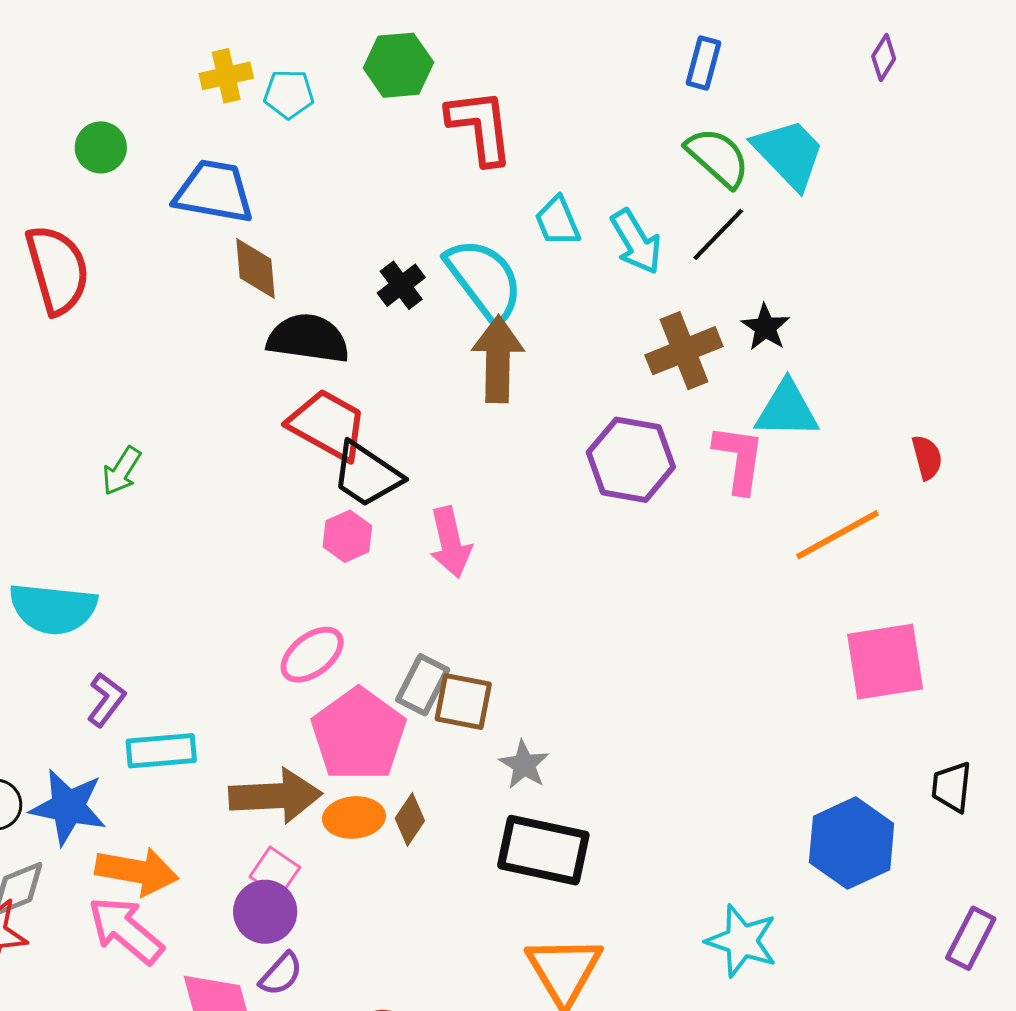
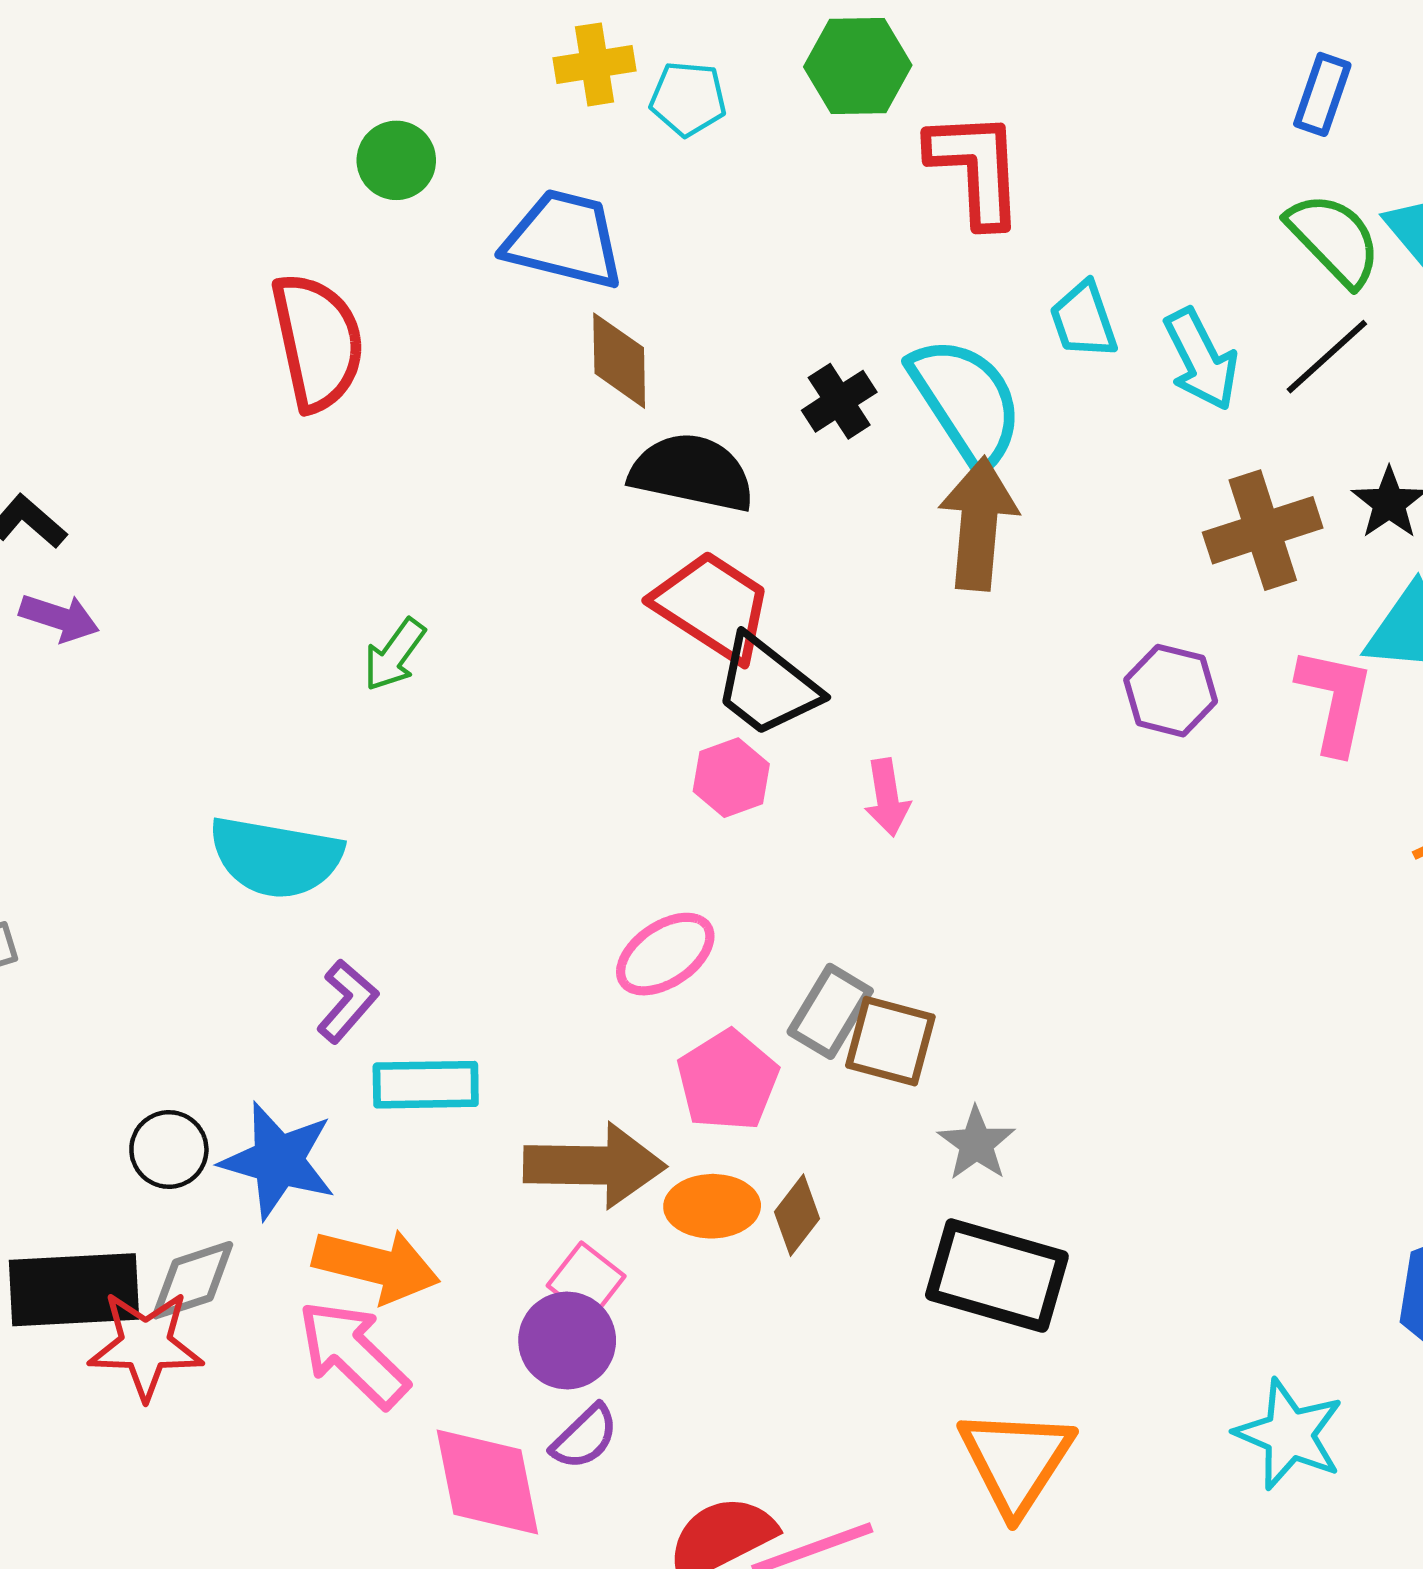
purple hexagon: (631, 460) -> (1171, 691), size x0.7
pink arrow: (450, 542) -> (887, 797), size x0.7
pink pentagon: (359, 735) -> (728, 1080), size x0.7

